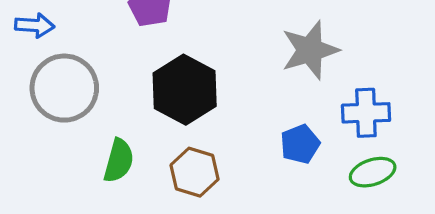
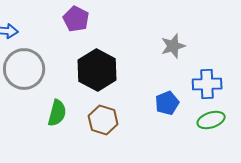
gray star: (310, 50) -> (173, 46), size x0.7

